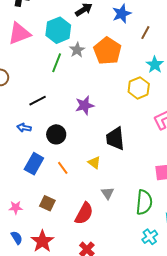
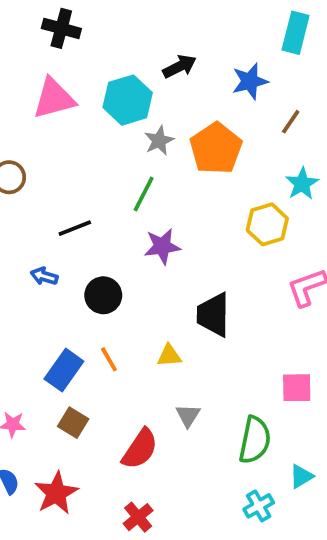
green line: (57, 63) -> (144, 194), moved
yellow triangle: (94, 163) -> (169, 356), turned -48
blue rectangle: (34, 164) -> (64, 370), moved

